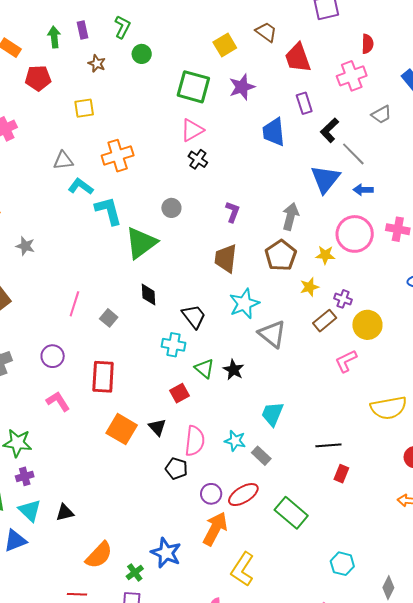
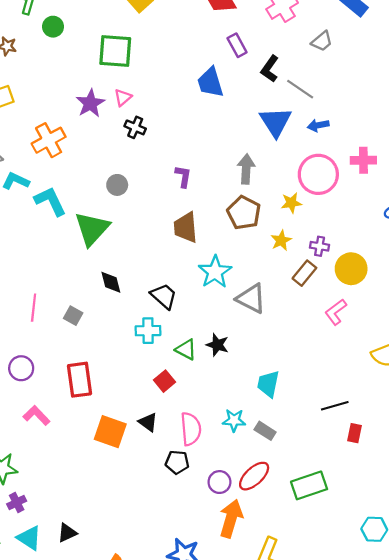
purple star: (242, 87) -> (90, 103), moved
pink triangle: (192, 130) -> (123, 97), size x0.7
green rectangle: (291, 513) -> (309, 485), turned -48

